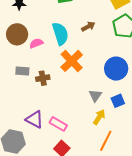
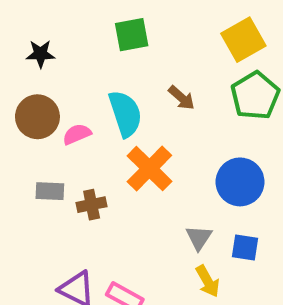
brown arrow: (88, 26) -> (182, 98), turned 72
blue square: (118, 101) -> (245, 248), turned 32
yellow arrow: (99, 117) -> (208, 281), turned 119

